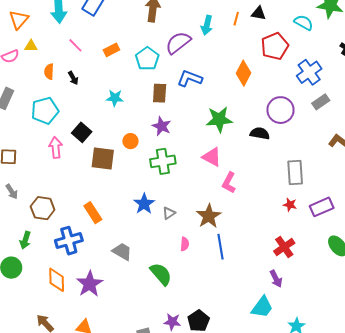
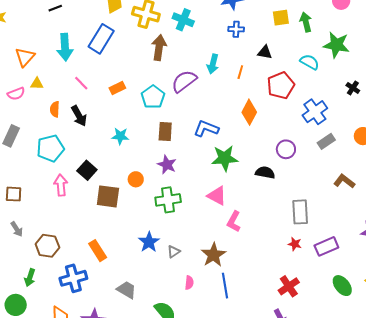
orange line: (236, 19) -> (240, 72), moved
black arrow: (73, 78) -> (79, 116), size x1.5
blue L-shape: (190, 78) -> (206, 129), moved
purple circle: (281, 110) -> (286, 149), size x0.7

